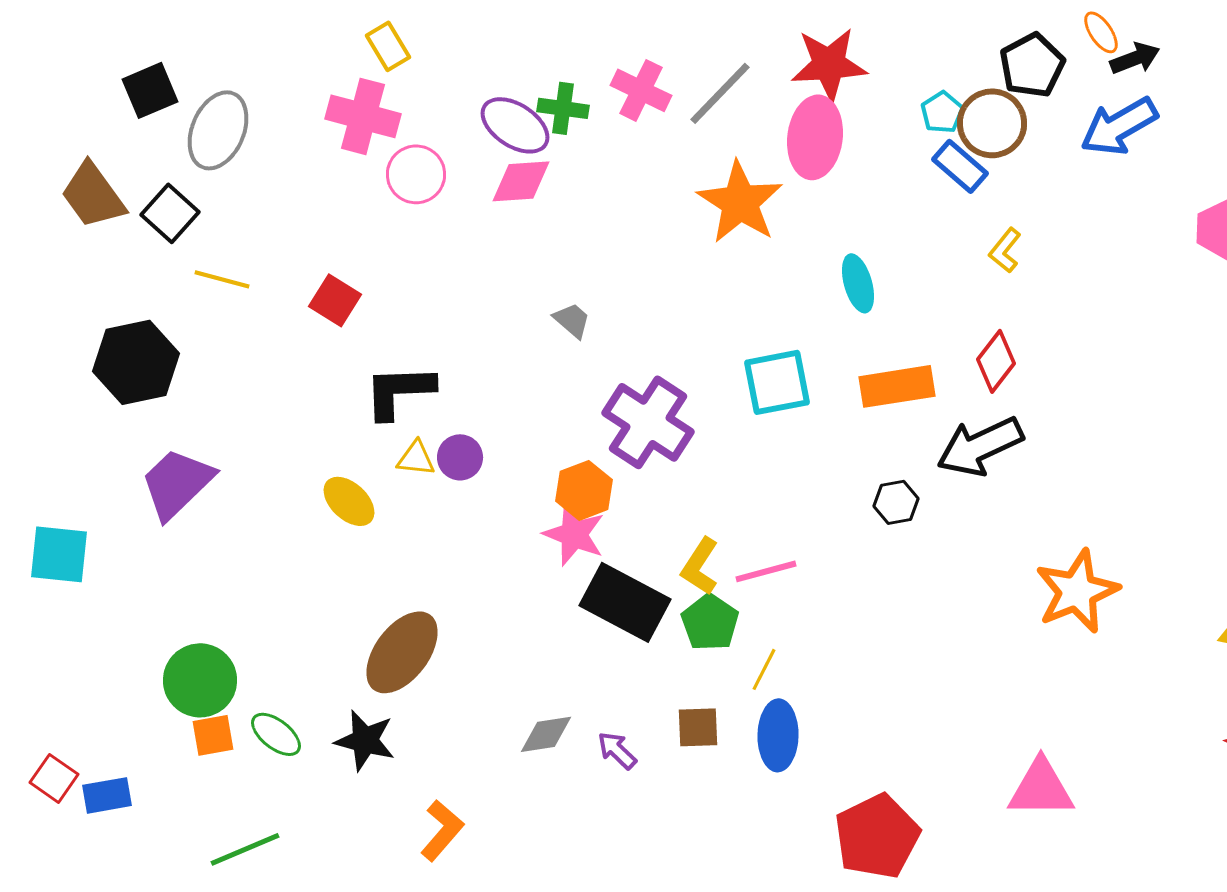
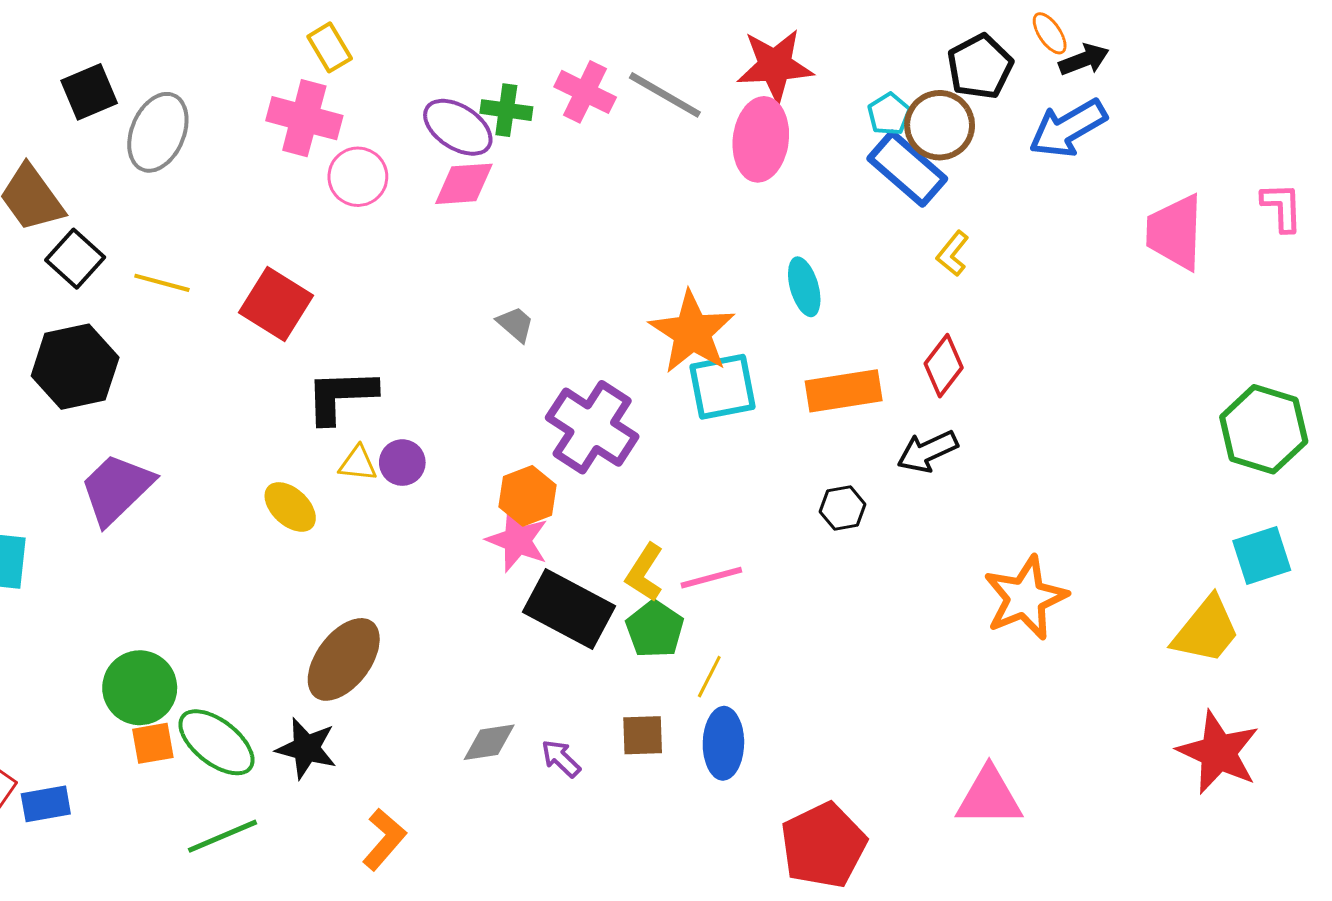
gray line: (720, 93) -> (665, 95), turned 76
blue rectangle: (960, 166) -> (907, 169), size x1.4
orange star: (740, 202) -> (692, 332), moved
black square: (170, 213) -> (75, 259), moved
red square: (335, 300) -> (276, 304), size x1.4
black arrow: (980, 446) -> (927, 451), size x0.7
green ellipse: (276, 734) -> (216, 742), size x1.5
green line: (245, 849) -> (223, 836), moved

